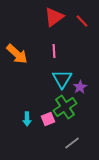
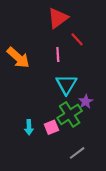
red line: (82, 21) -> (77, 39), moved
purple star: (80, 87) -> (86, 102), moved

